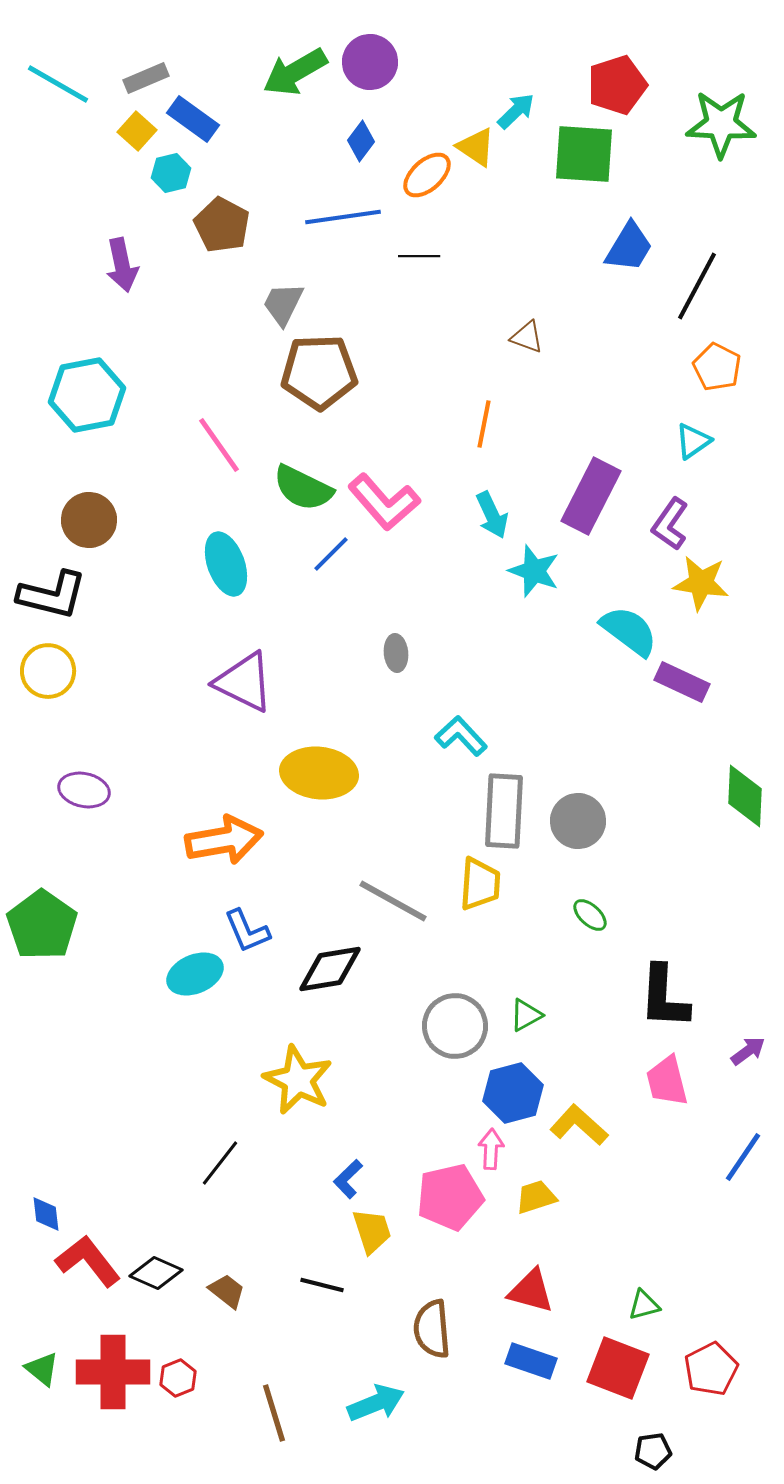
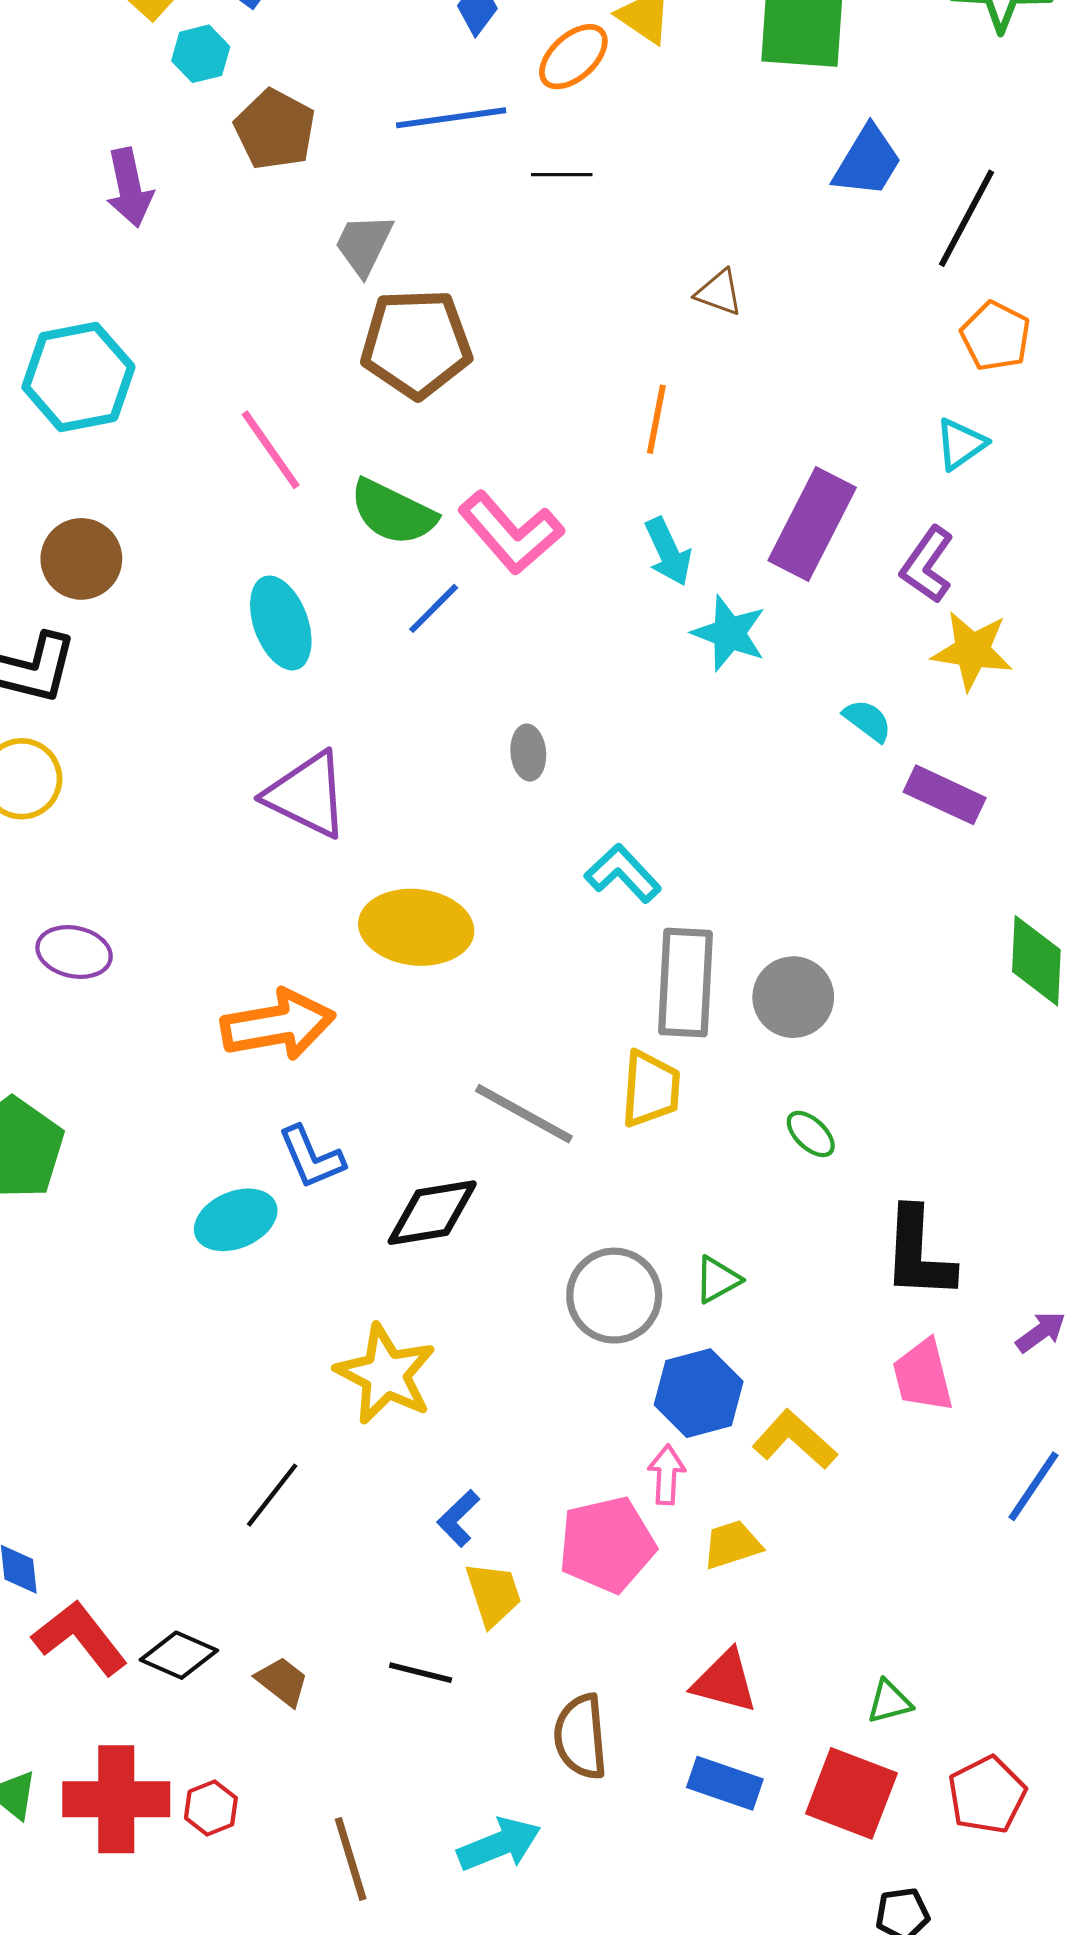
cyan semicircle: (629, 631) -> (867, 721), size x0.6

